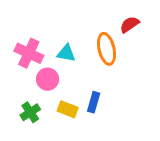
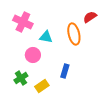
pink cross: (29, 53) -> (23, 22), moved
yellow rectangle: (68, 109) -> (42, 86), moved, turned -56

